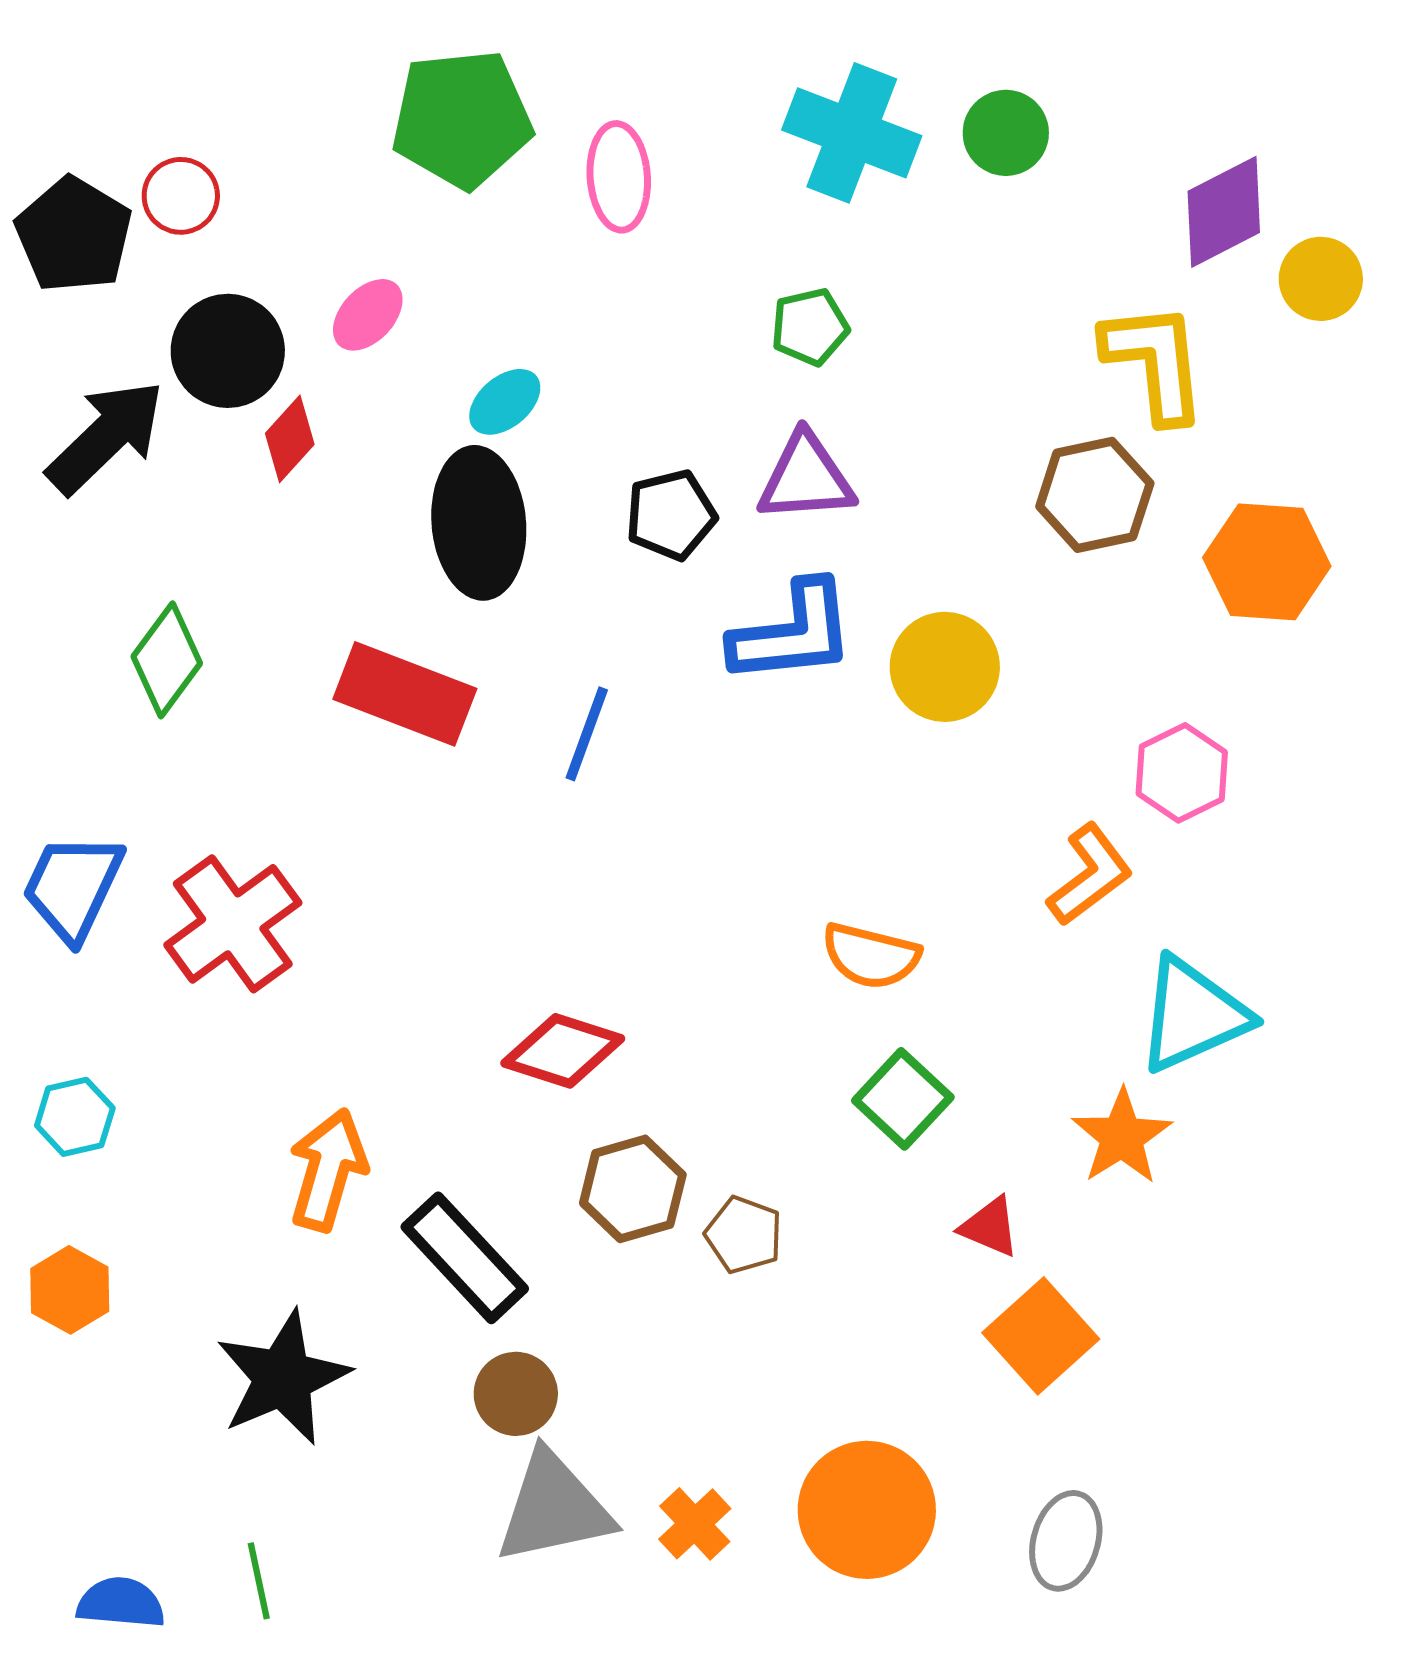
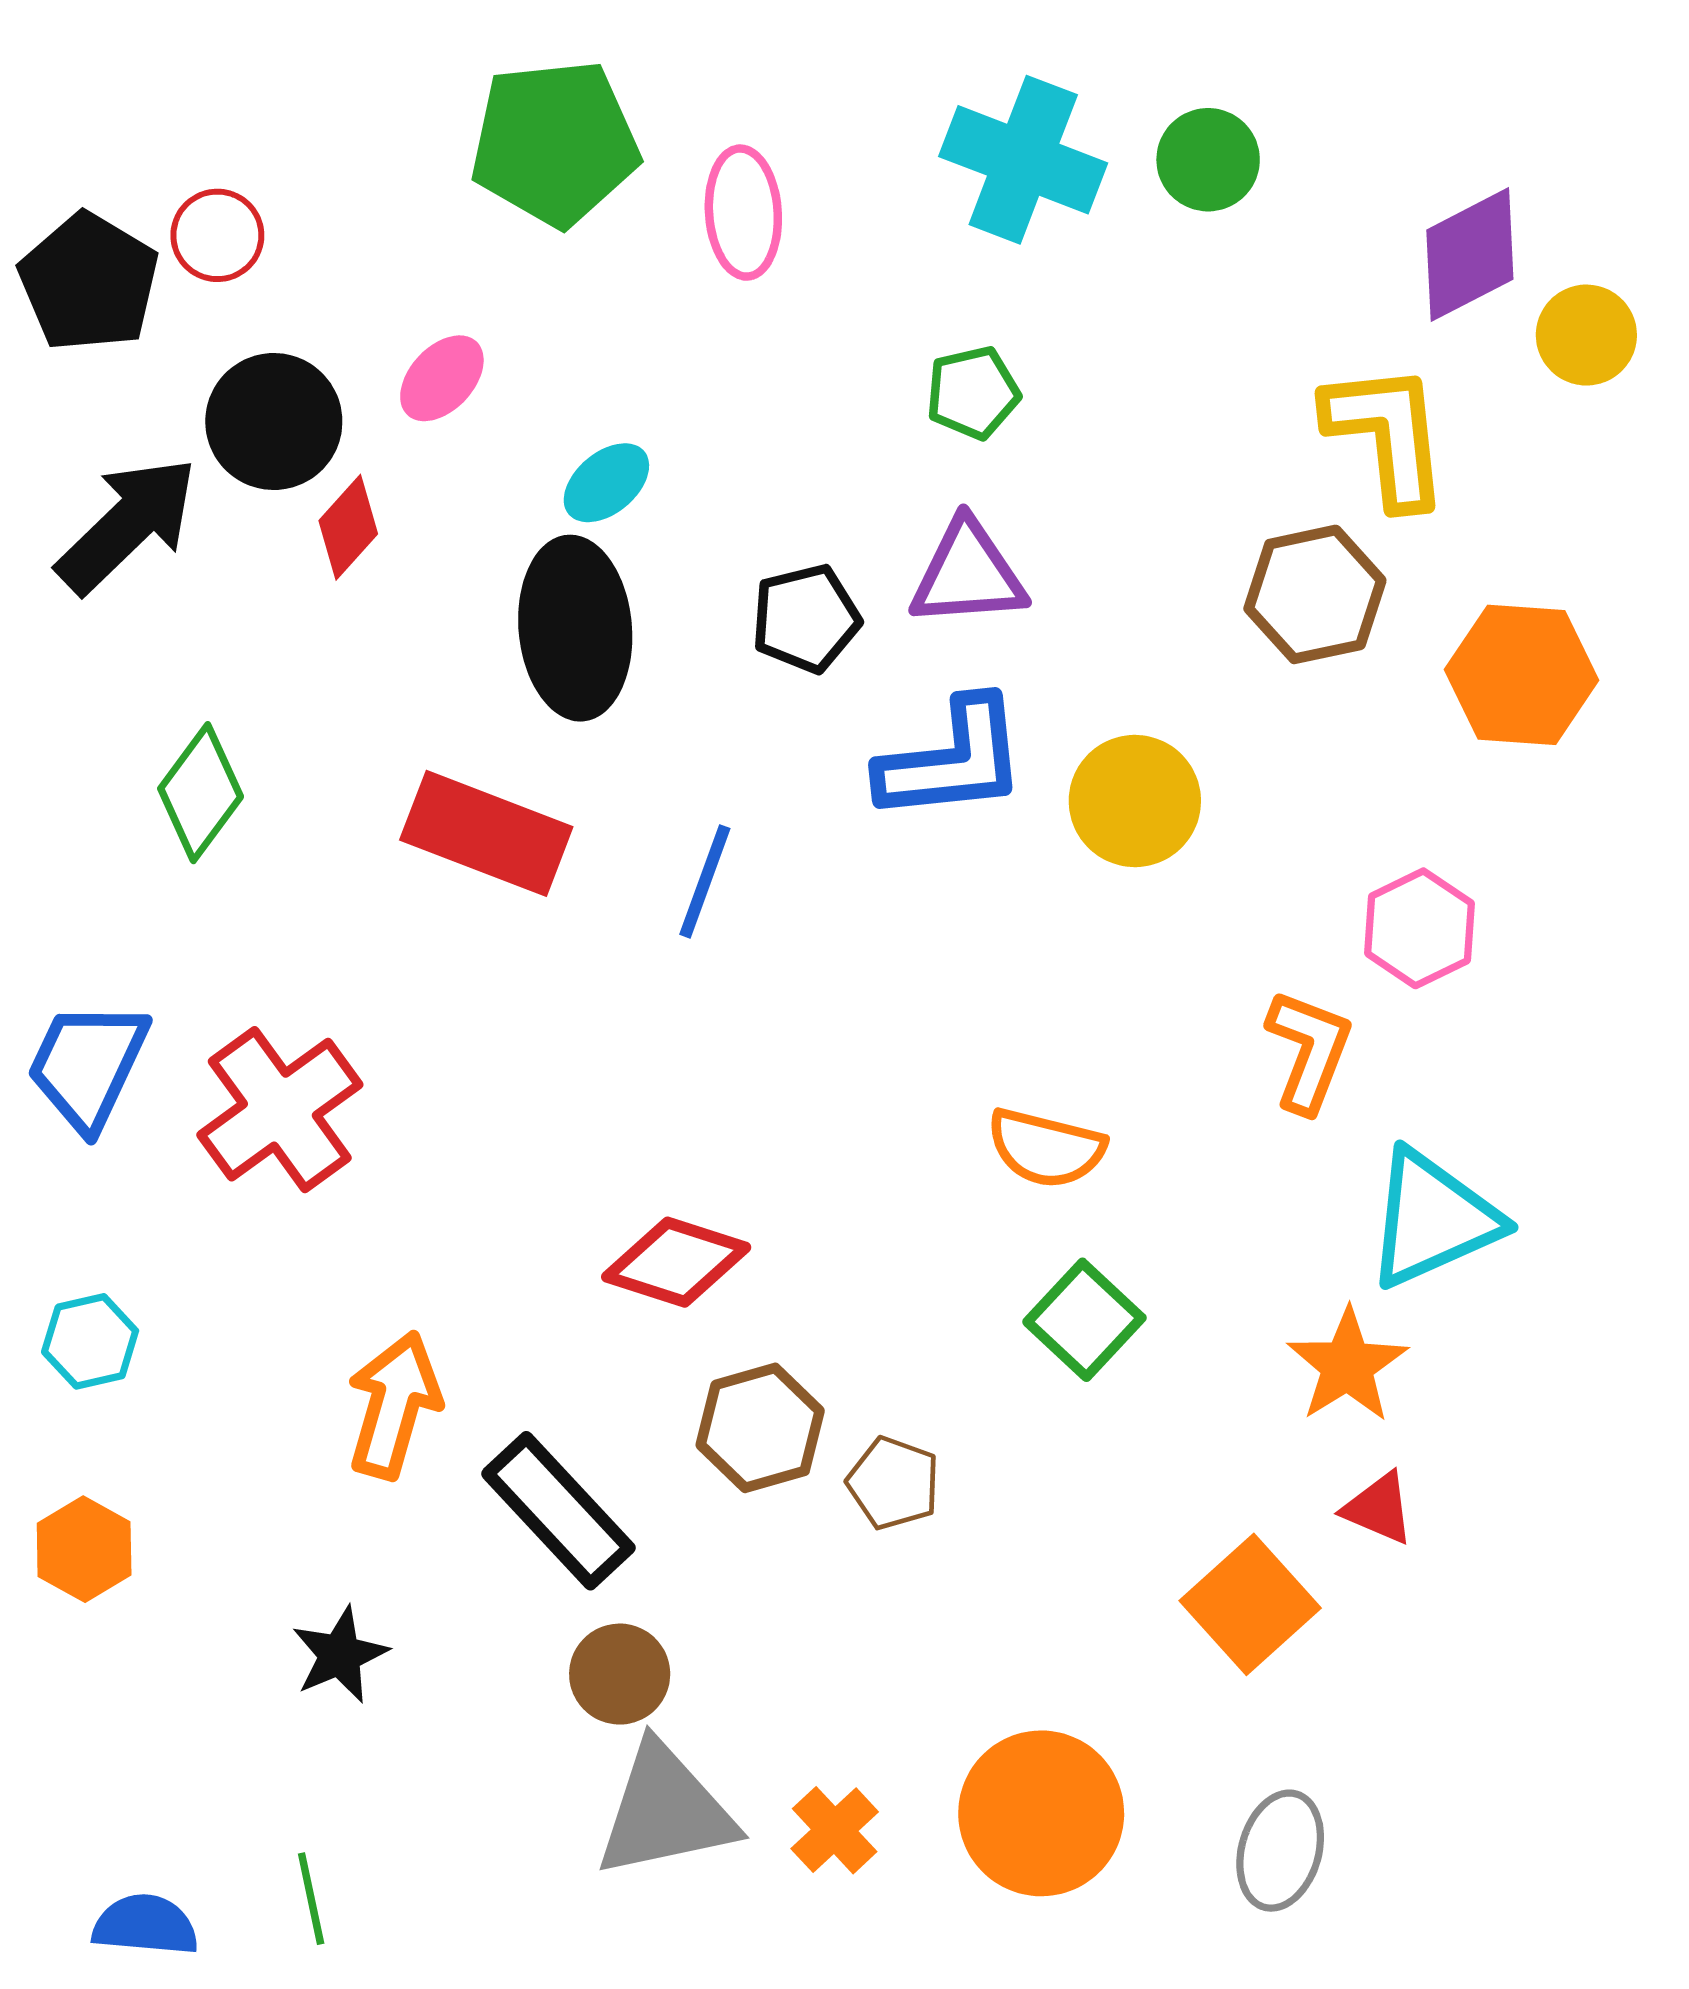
orange L-shape: (1090, 875) -> (1309, 1051), turned -32
red triangle: (990, 1227) -> (1379, 1508), moved
black star: (283, 1378) -> (340, 1655), size x0.6

